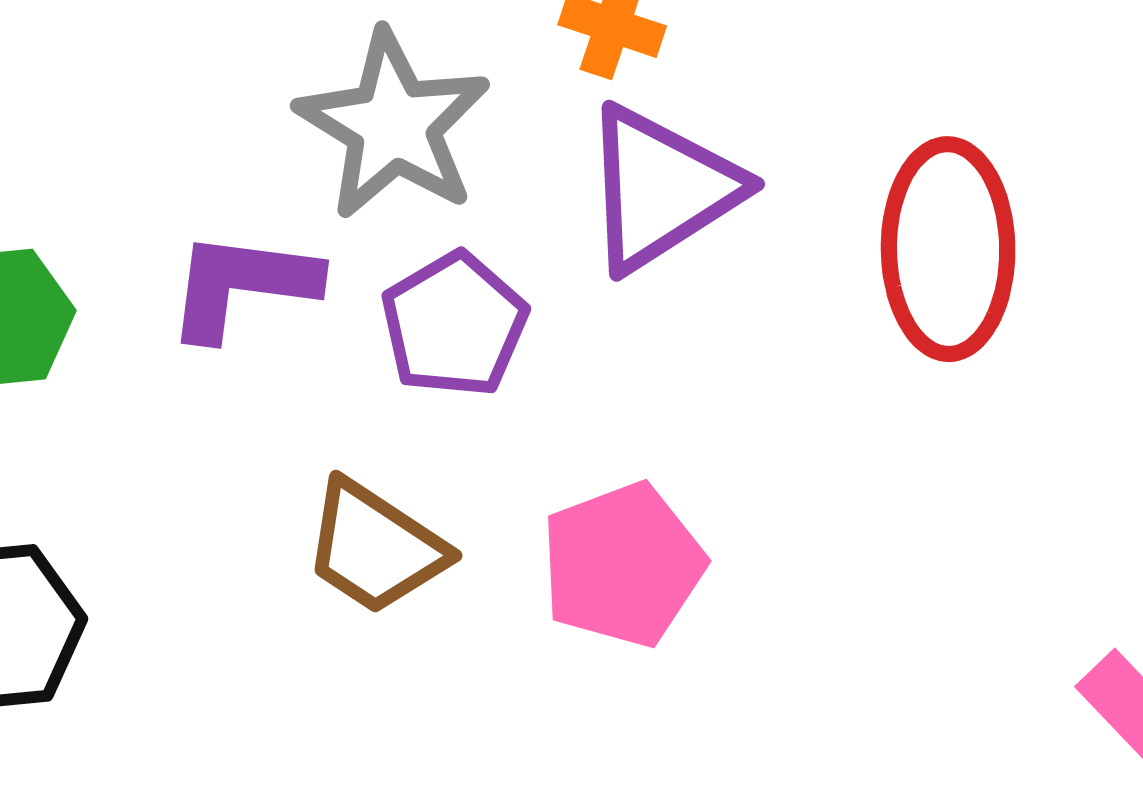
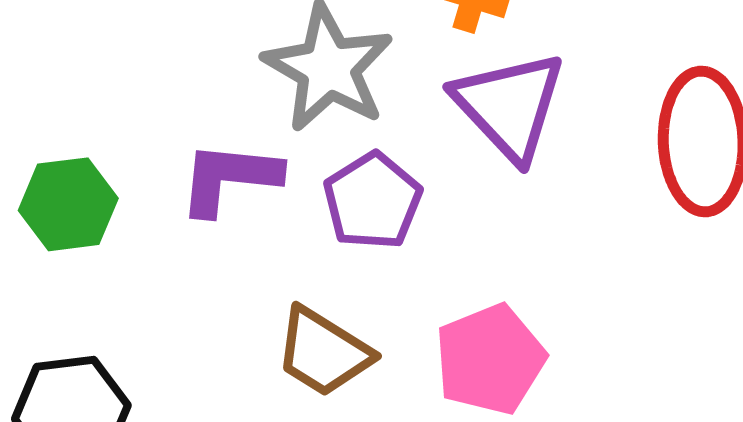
purple triangle: (661, 189) -> (509, 106), turned -39

